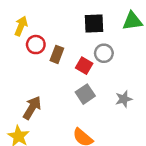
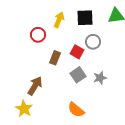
yellow arrow: (21, 26) -> (59, 20), moved
brown rectangle: (57, 54) -> (55, 58), moved
gray star: (124, 99) -> (100, 78), moved

